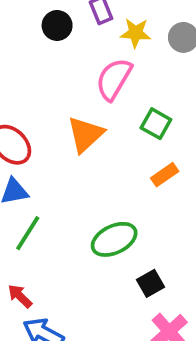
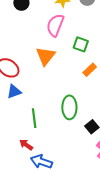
green line: (28, 233) -> (34, 118), moved, turned -30
green ellipse: (114, 239) -> (69, 107), turned -55

